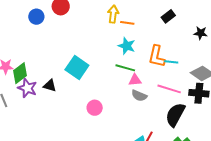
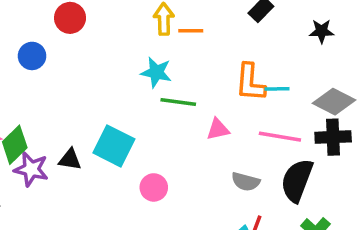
blue circle: (36, 17) -> (32, 56), moved
cyan star: (127, 46) -> (156, 72), moved
cyan square: (77, 67) -> (114, 146), moved
green line: (125, 68) -> (178, 102), moved
gray semicircle: (139, 96) -> (246, 182), moved

